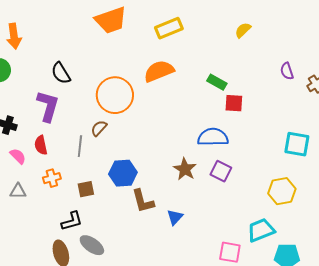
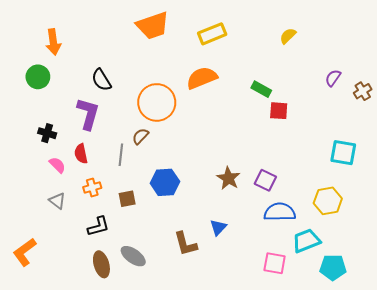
purple semicircle: (287, 71) -> (333, 78), turned 54
blue semicircle: (213, 137) -> (280, 212), moved
gray triangle: (18, 191) -> (57, 201), turned 36
brown L-shape: (143, 201) -> (185, 244), moved
black L-shape: (72, 221) -> (98, 226), moved

